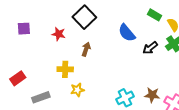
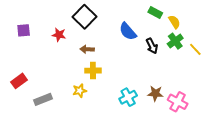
black arrow: (150, 48) -> (152, 46), turned -77
brown arrow: (86, 49) -> (87, 49), turned -104
yellow cross: (65, 69) -> (93, 71), moved

